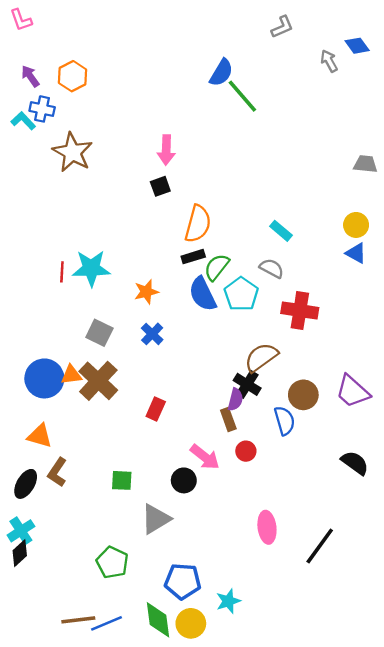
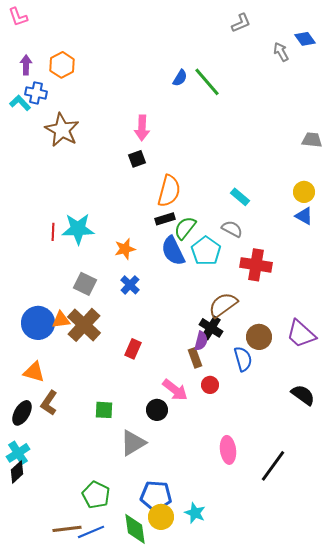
blue semicircle: (221, 73) -> (180, 78), moved, size x0.7
purple arrow: (30, 76) -> (26, 65), turned 36
green pentagon: (112, 562) -> (96, 495), moved
cyan star: (228, 601) -> (195, 513), turned -30
yellow circle: (191, 623) -> (161, 517), moved

